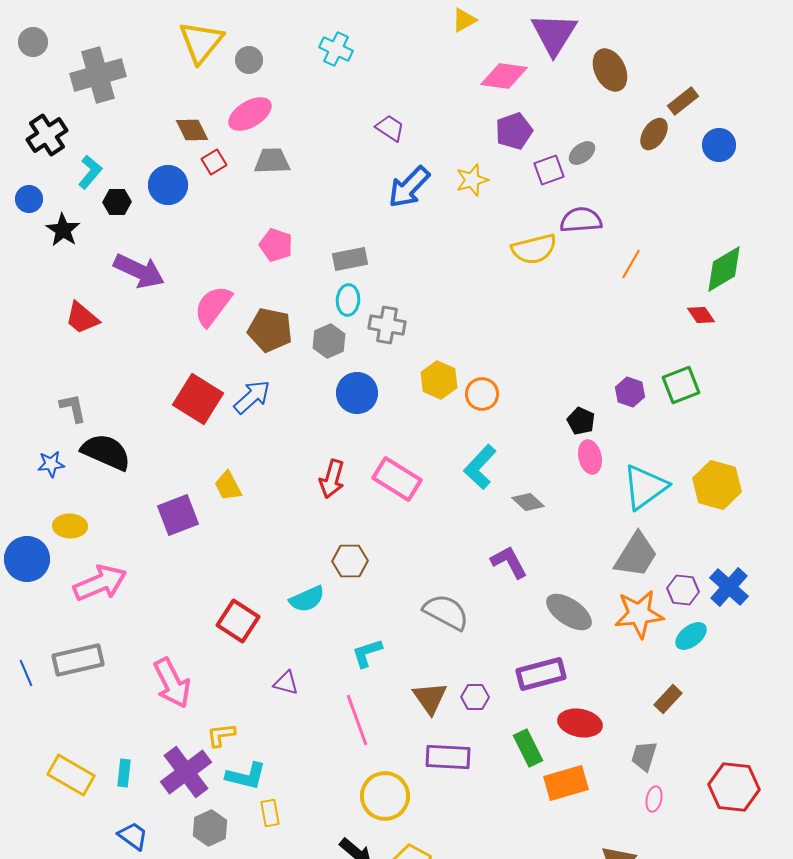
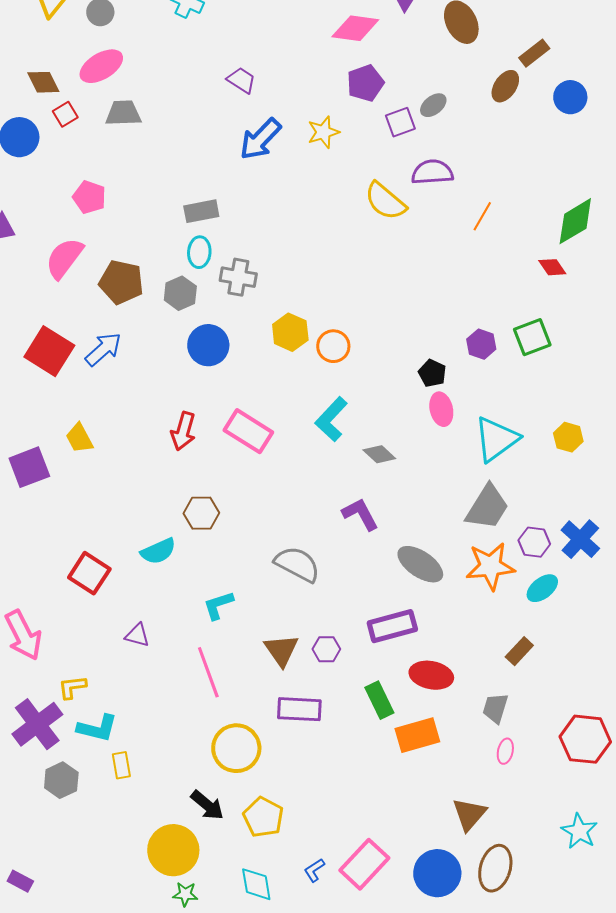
pink pentagon: (276, 245) -> (89, 197), moved
yellow semicircle: (534, 249) -> (385, 201), turned 54
yellow hexagon: (717, 485) -> (568, 437), size x0.6

